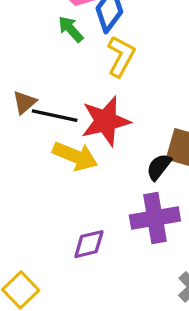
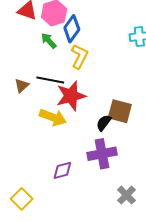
black line: (55, 116) -> (50, 80), moved

